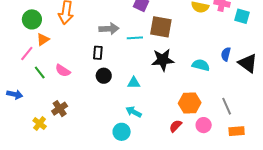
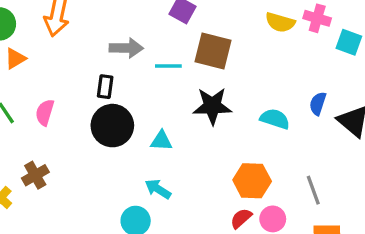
pink semicircle: (63, 71) -> (45, 112), turned 70
black circle: (104, 76) -> (112, 126), size x1.6
red semicircle: (176, 126) -> (241, 218), moved

